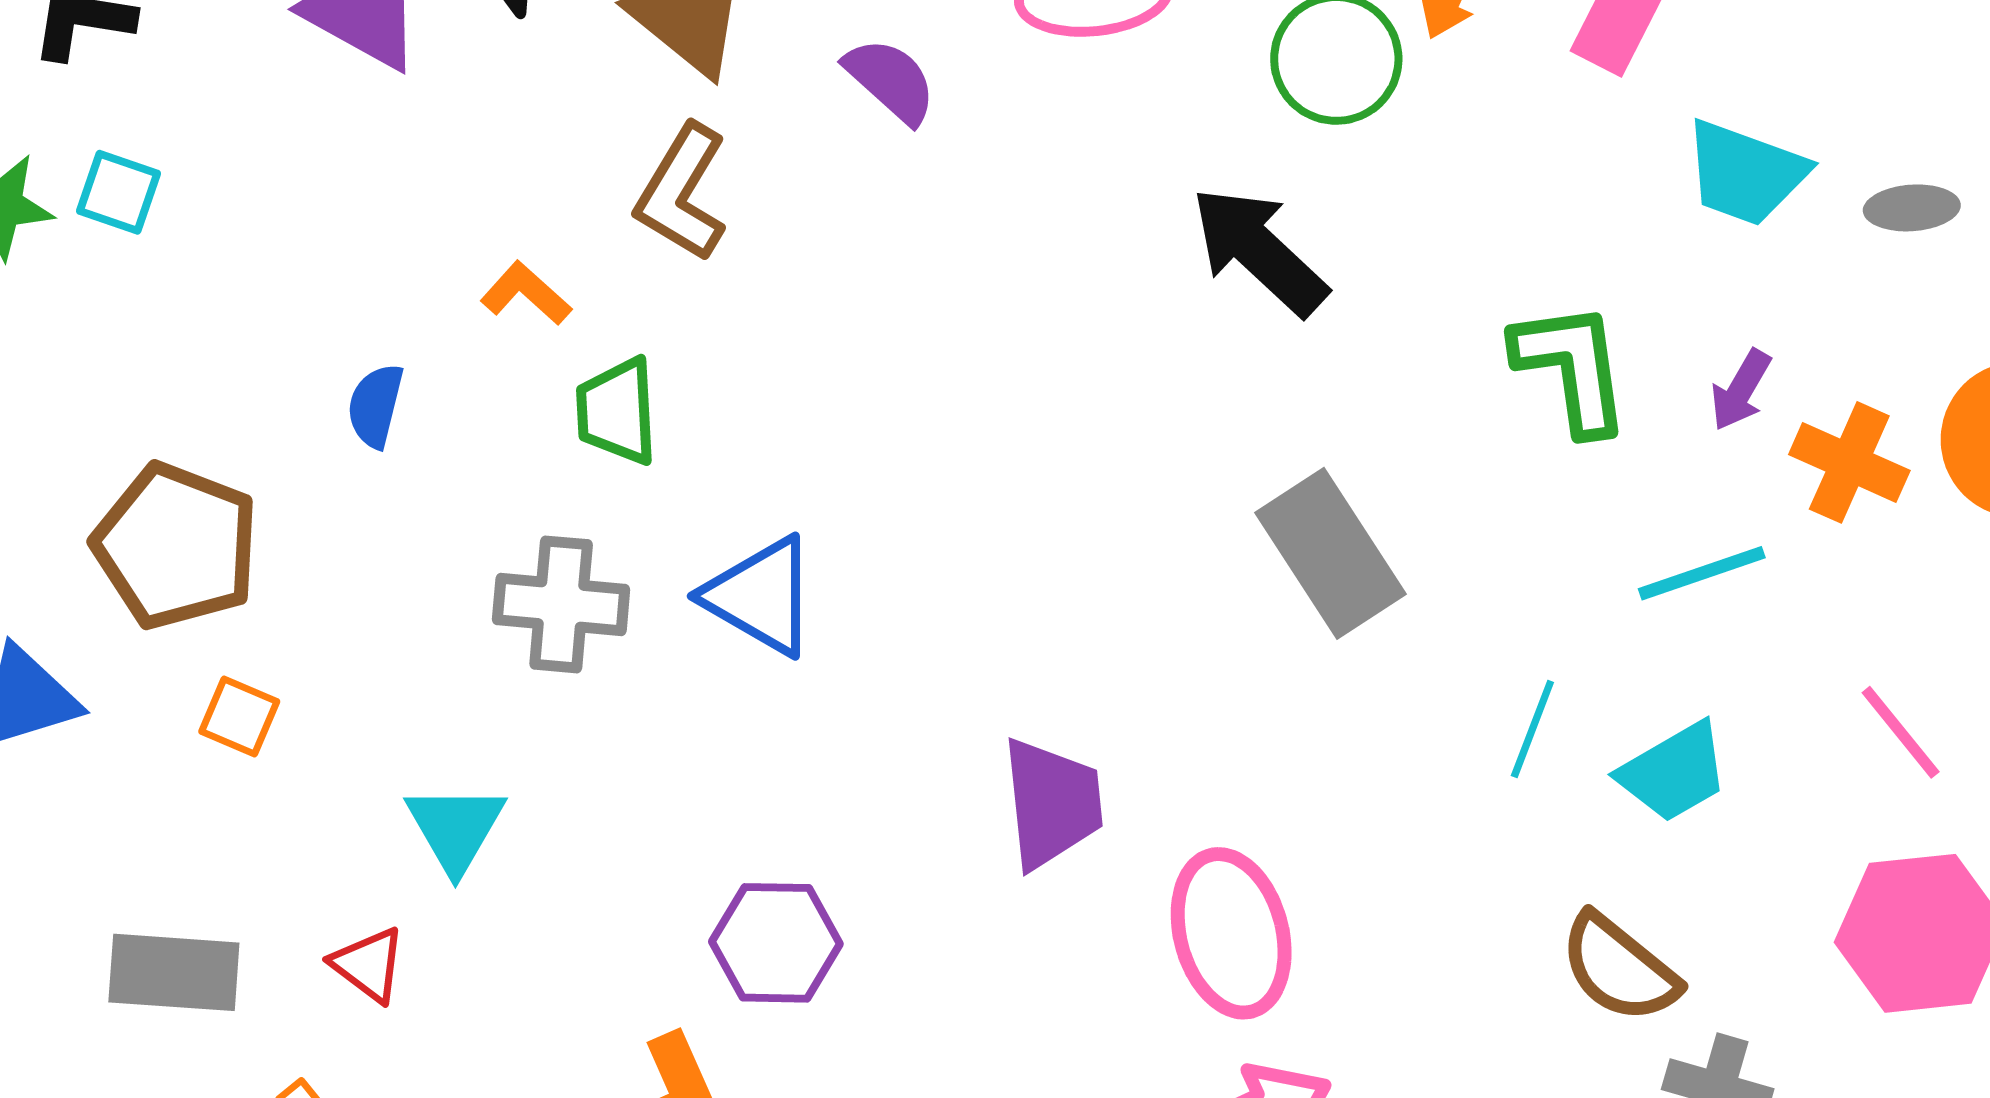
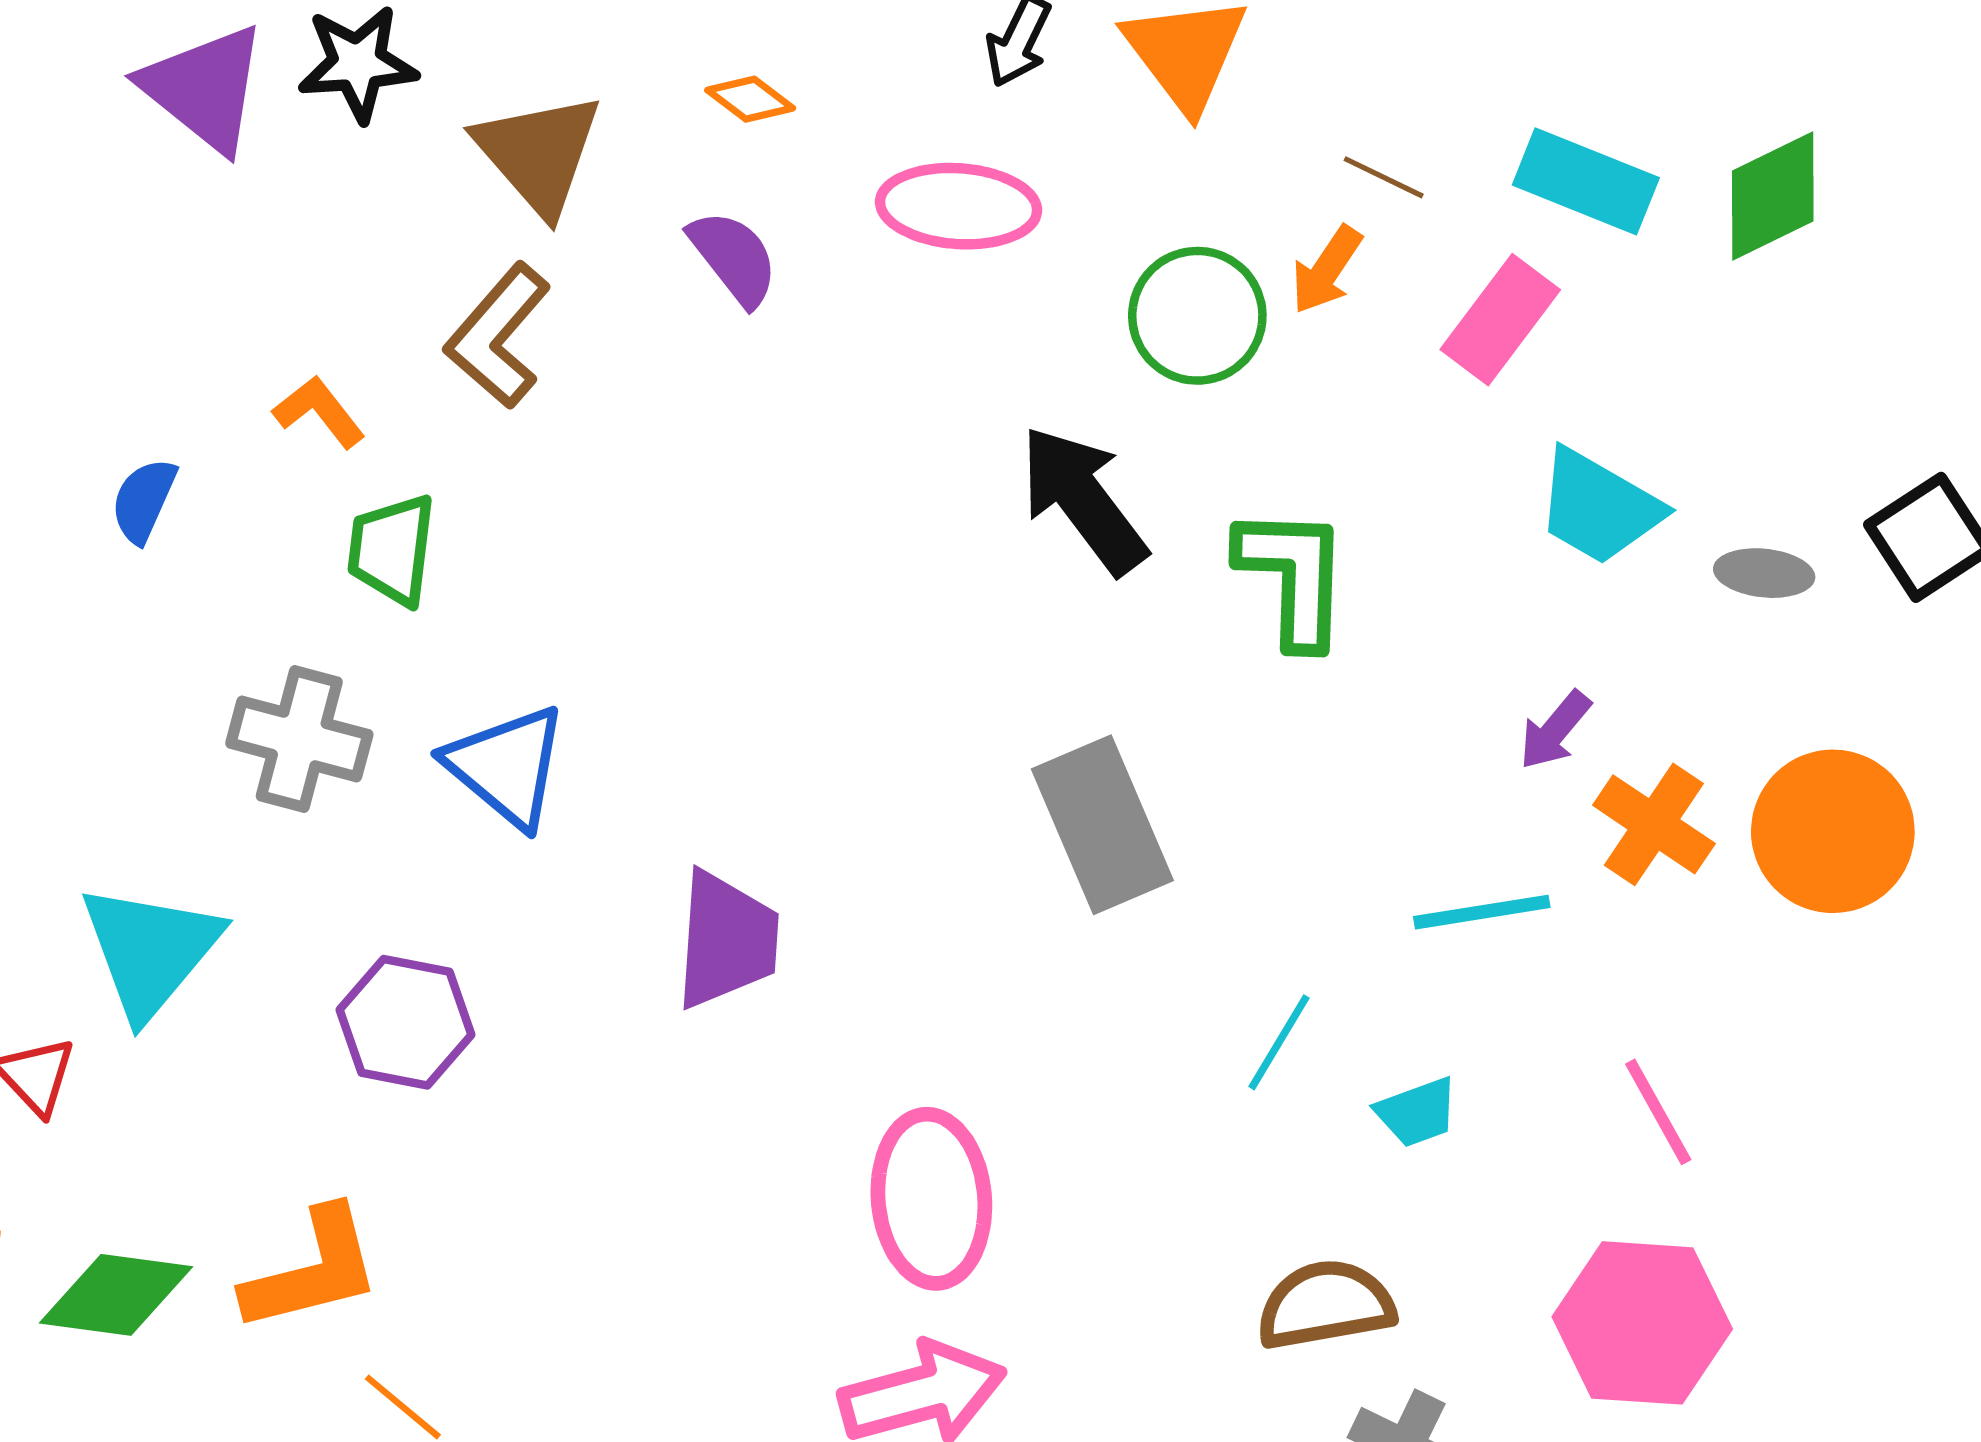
green L-shape: (1572, 368) -> (1293, 576), moved
cyan trapezoid: (1674, 772) -> (1417, 1112), size x0.7
purple trapezoid: (1052, 803) -> (726, 940), moved
cyan triangle: (455, 828) -> (150, 951), size x1.4
purple hexagon: (776, 943) -> (406, 1022), moved
brown semicircle: (1619, 968) -> (1325, 1305), turned 121

